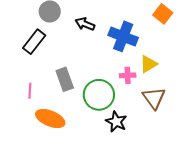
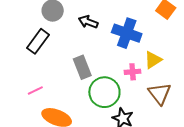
gray rectangle: (65, 79) -> (82, 67), moved
pink line: (30, 91) -> (35, 90), turned 63

